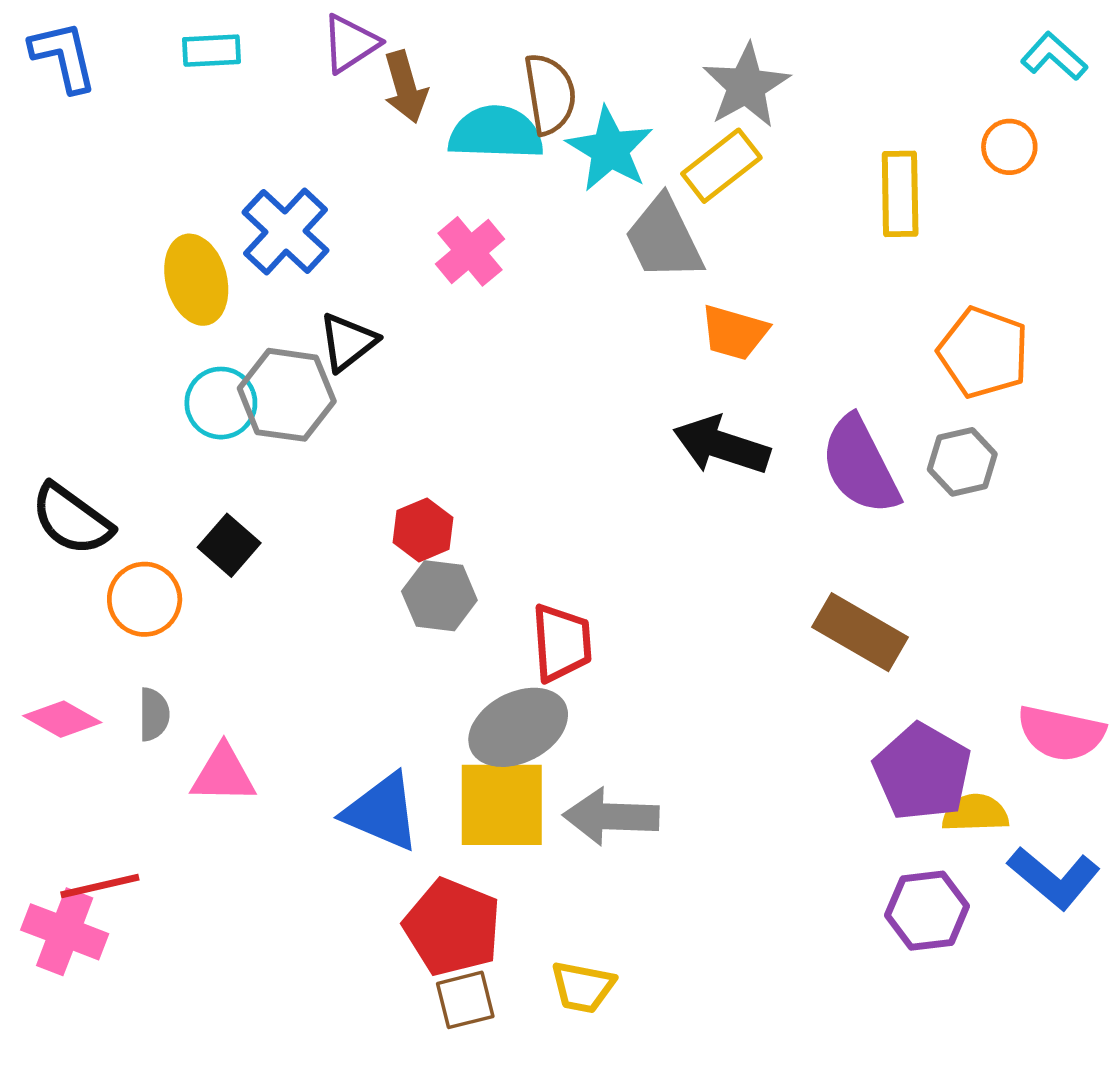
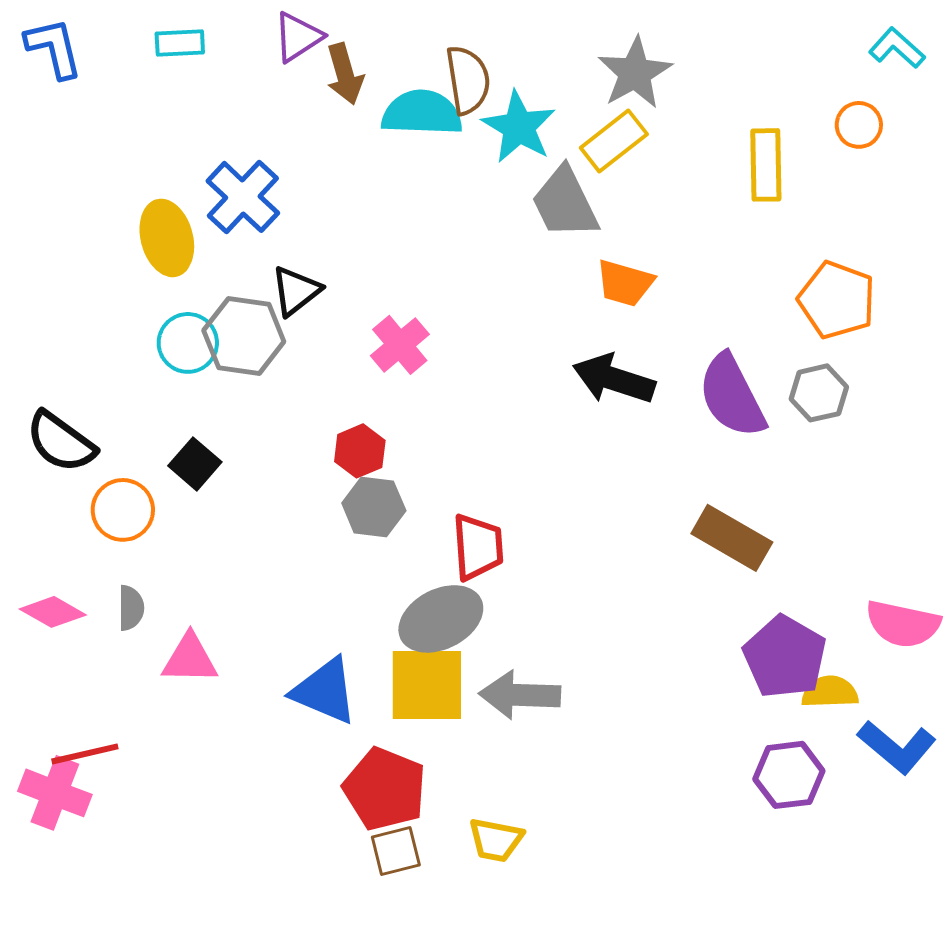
pink cross: (470, 251) -> (400, 345), moved

